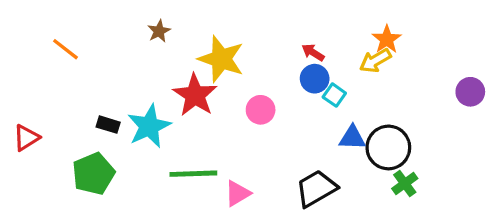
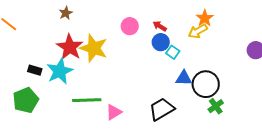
yellow star: (221, 59) -> (94, 48), moved
red star: (195, 95) -> (70, 47), moved
pink circle: (261, 110) -> (130, 26), moved

